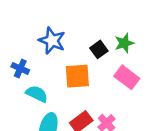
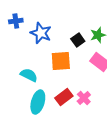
blue cross: (20, 68) -> (16, 21), moved, turned -32

